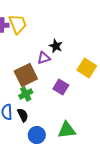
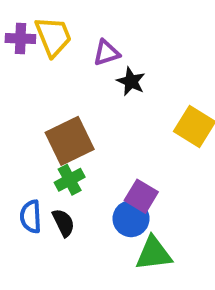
purple triangle: (44, 58) -> (106, 53), moved
purple square: (61, 87) -> (141, 196), moved
blue circle: (37, 135) -> (131, 219), moved

